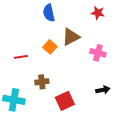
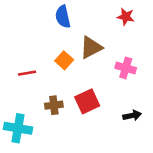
red square: (65, 101) -> (87, 101), moved

